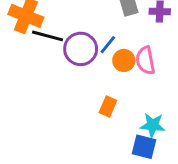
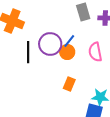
black line: (47, 36) -> (28, 52), moved, turned 75
orange circle: (124, 60) -> (67, 52), moved

